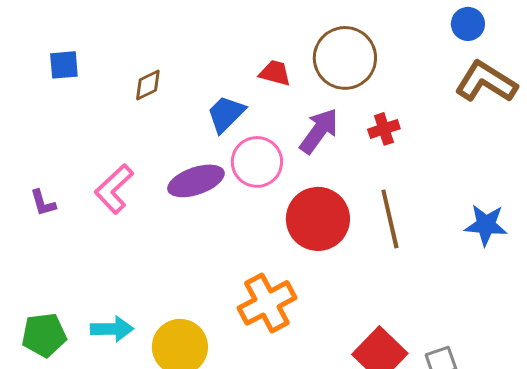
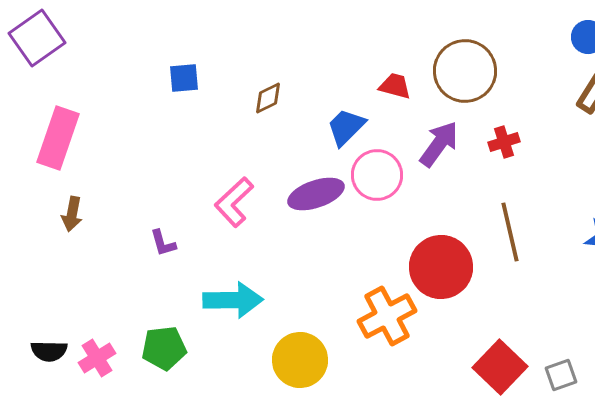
purple L-shape: (43, 203) -> (163, 243), moved
red circle: (318, 219) -> (441, 267), moved
cyan arrow: (112, 329) -> (233, 300), moved, size x1.4

